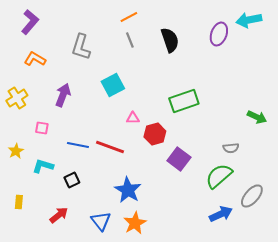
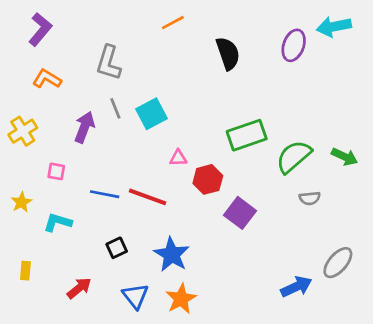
gray line: (130, 40) -> (115, 108), moved
green semicircle: (219, 176) -> (294, 157), moved
black square: (72, 180) -> (117, 248), moved

